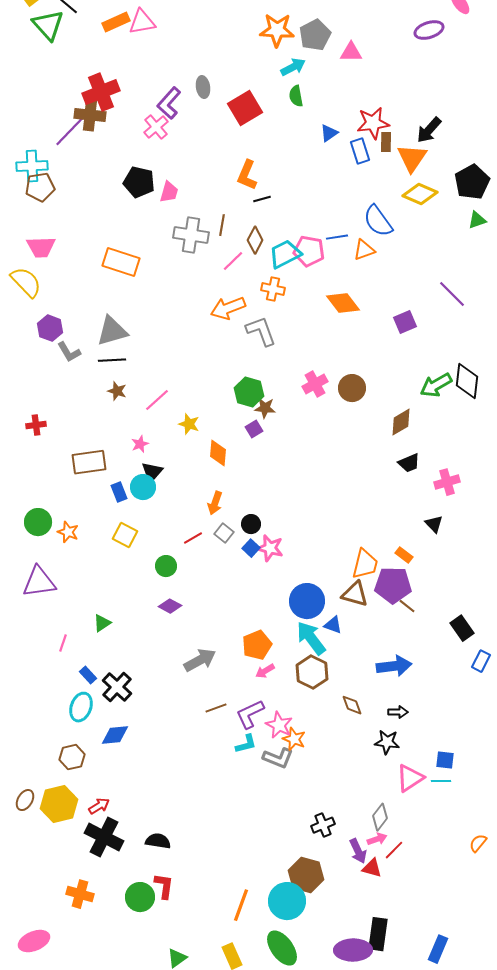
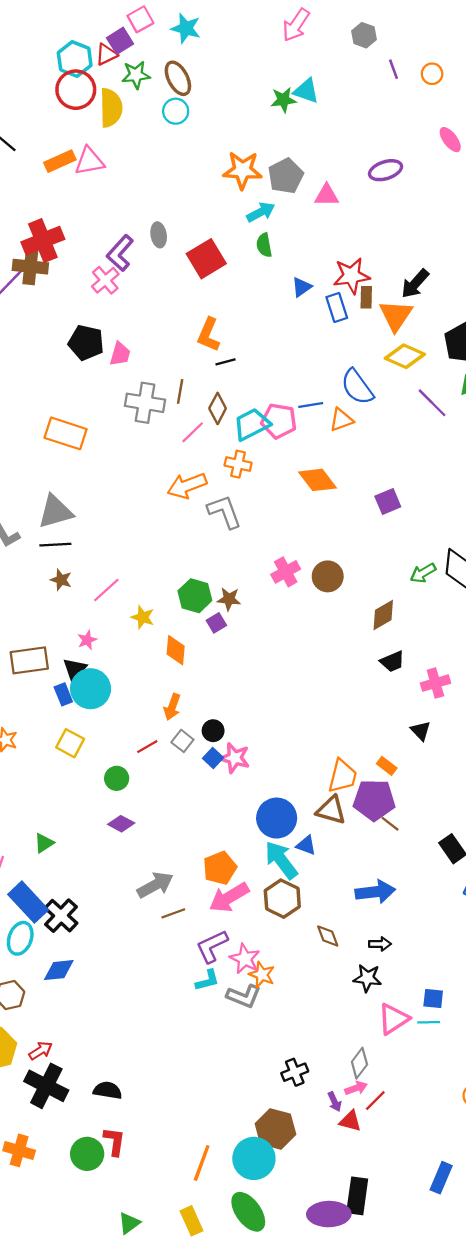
purple ellipse: (429, 30) -> (386, 170), moved
purple line: (452, 294) -> (432, 403), moved
green arrow: (436, 385) -> (423, 573), size x0.7
green hexagon: (249, 392) -> (195, 596), moved
black triangle: (152, 472) -> (75, 669), moved
cyan circle: (143, 487) -> (91, 689), size x1.4
pink arrow: (265, 671) -> (229, 897), size x1.8
blue rectangle: (88, 675) -> (28, 902), size x2.0
brown line: (216, 708) -> (173, 913), moved
purple arrow: (358, 851) -> (334, 1102), size x0.7
blue rectangle: (438, 949) -> (441, 1178), moved

